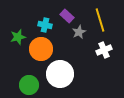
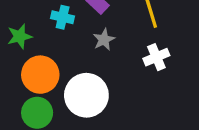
gray star: (79, 32) -> (104, 40), moved
orange circle: (41, 49) -> (40, 75), moved

